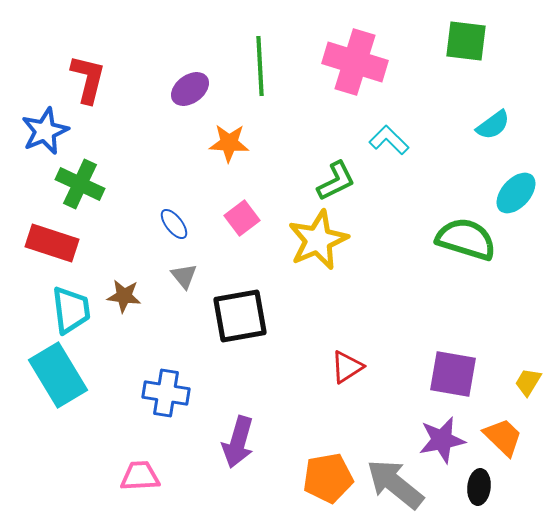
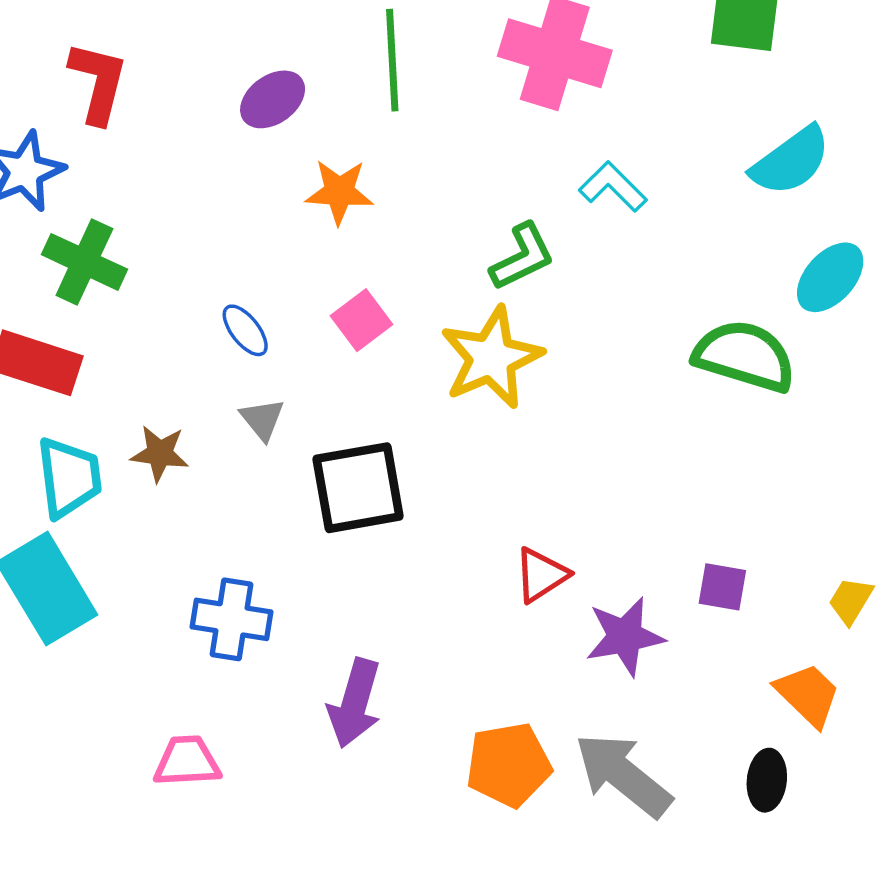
cyan semicircle: (493, 125) -> (791, 161), size x1.4
purple square: (453, 374) -> (722, 587), size x0.6
purple star: (442, 440) -> (625, 636), moved

